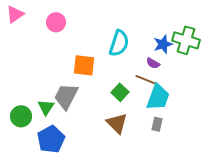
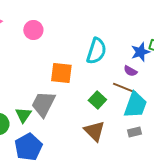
gray rectangle: (157, 124) -> (134, 132), turned 64

